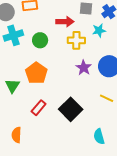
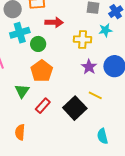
red arrow: (65, 22) -> (54, 22), moved
green circle: (40, 40) -> (38, 44), moved
green triangle: (12, 86) -> (22, 91), moved
yellow line: (107, 98) -> (95, 95), moved

